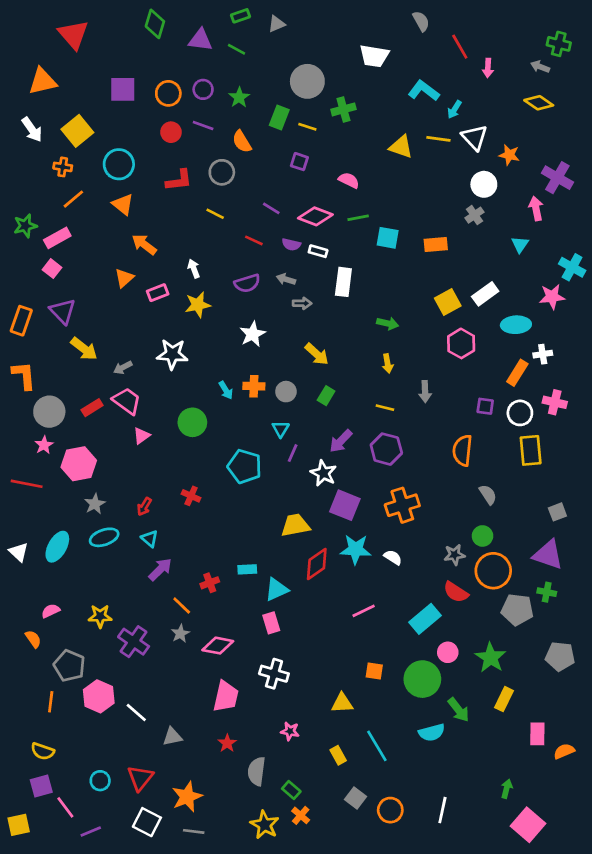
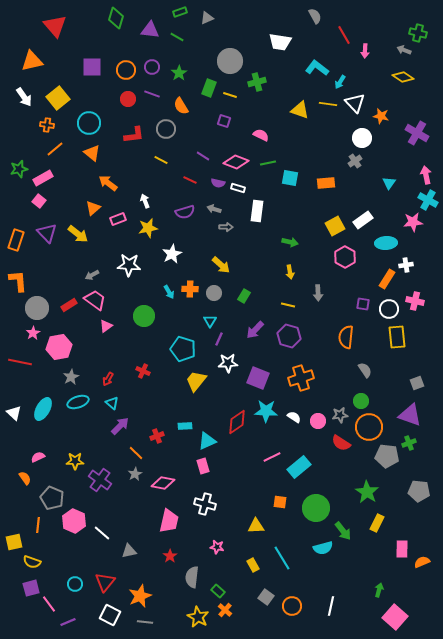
pink arrow: (536, 208) -> (426, 175), moved
white star: (253, 334) -> (172, 254), moved
yellow arrow: (84, 349) -> (78, 234), moved
yellow arrow: (317, 354) -> (221, 265), moved
white star: (323, 473) -> (228, 363), moved, turned -30
yellow trapezoid: (295, 525) -> (196, 381), moved, turned -40
green cross: (547, 592) -> (409, 443), turned -32
cyan rectangle: (425, 619) -> (299, 467), moved
pink circle: (448, 652) -> (318, 421), moved
yellow square: (19, 825) -> (14, 542), moved

